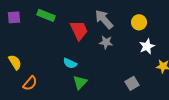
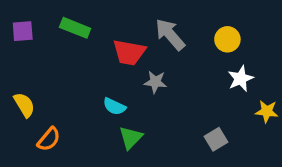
red trapezoid: (79, 30) -> (129, 52), turned 125
gray star: (106, 42) -> (155, 82), moved

